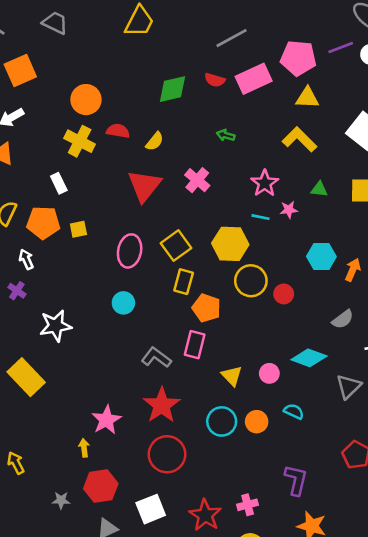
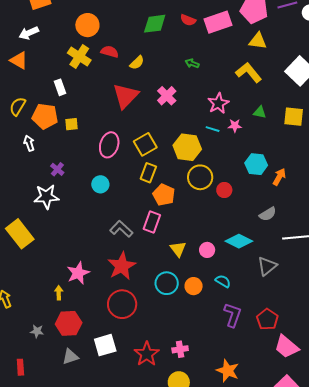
purple cross: (17, 291) -> (57, 169), moved
purple L-shape: (296, 480) -> (233, 315), moved

